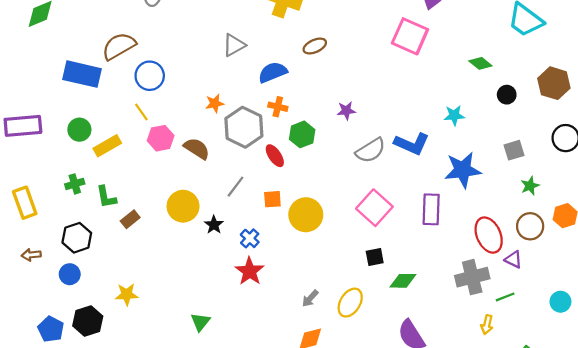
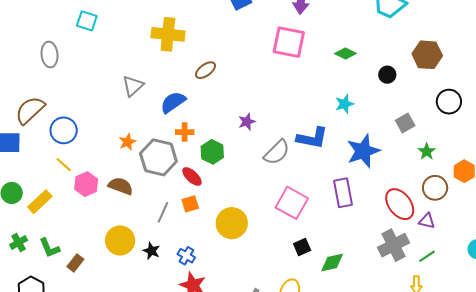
green diamond: (480, 63) -> (345, 53), moved
orange square: (272, 199) -> (190, 204), moved

